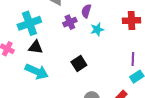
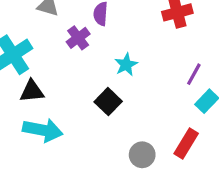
cyan star: (97, 29) -> (126, 65), moved
purple line: (133, 59) -> (194, 74), turned 40

